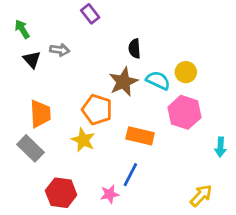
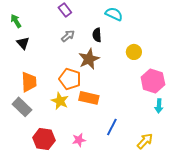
gray arrow: (60, 50) -> (68, 36), moved, turned -48
cyan semicircle: (158, 80) -> (114, 14), moved
pink hexagon: (184, 112) -> (153, 81), moved
orange rectangle: (140, 136) -> (89, 98), moved
blue line: (130, 175) -> (112, 127), moved

